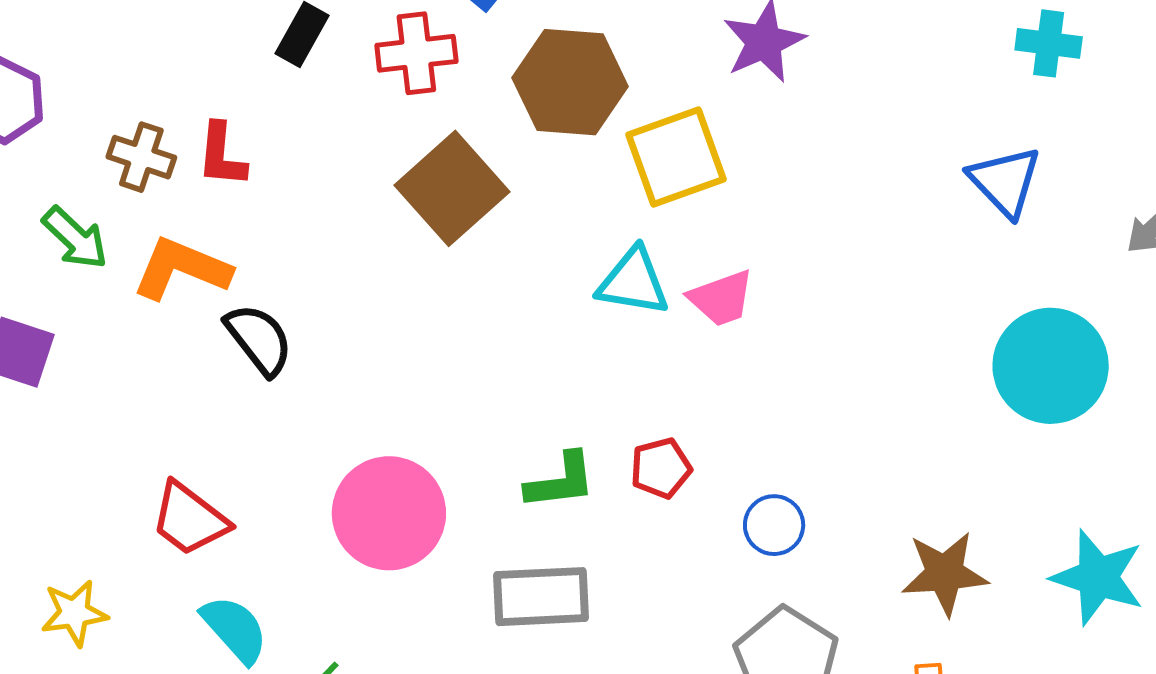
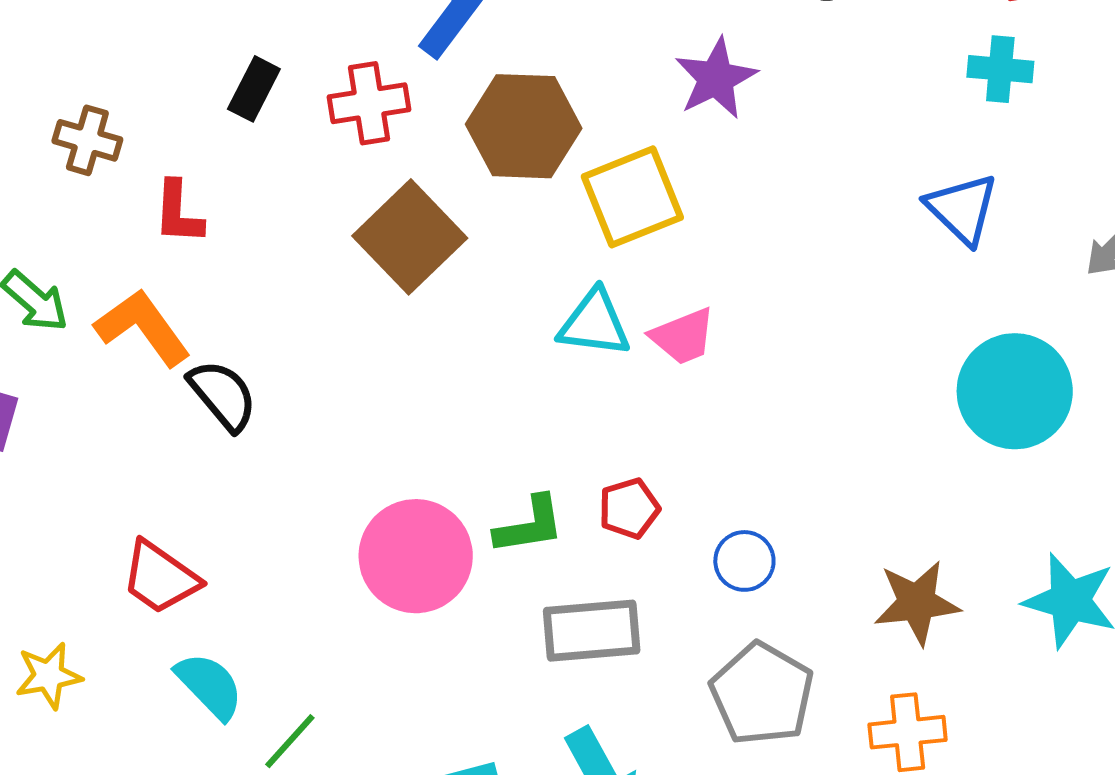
brown cross: (141, 157) -> (87, 140), moved
orange L-shape: (182, 269) -> (143, 327), turned 34
pink circle: (389, 513) -> (416, 556), moved
gray rectangle: (541, 597) -> (592, 631), moved

